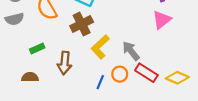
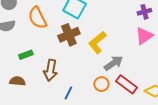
yellow L-shape: (100, 47) -> (97, 42), moved
gray arrow: (131, 51) -> (113, 63), turned 90
blue line: (100, 82) -> (68, 93), moved

